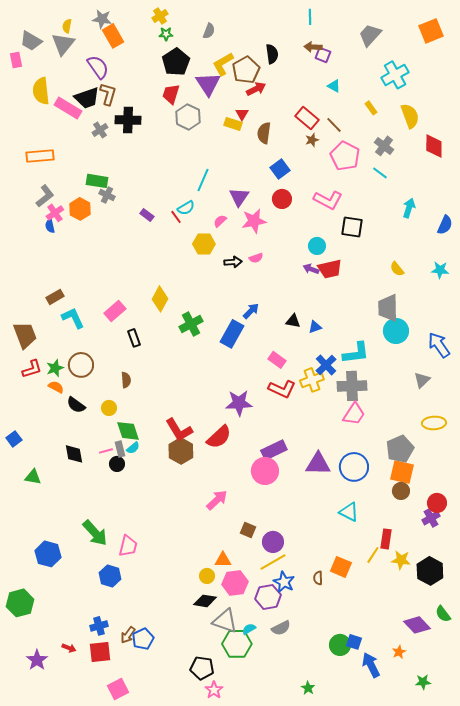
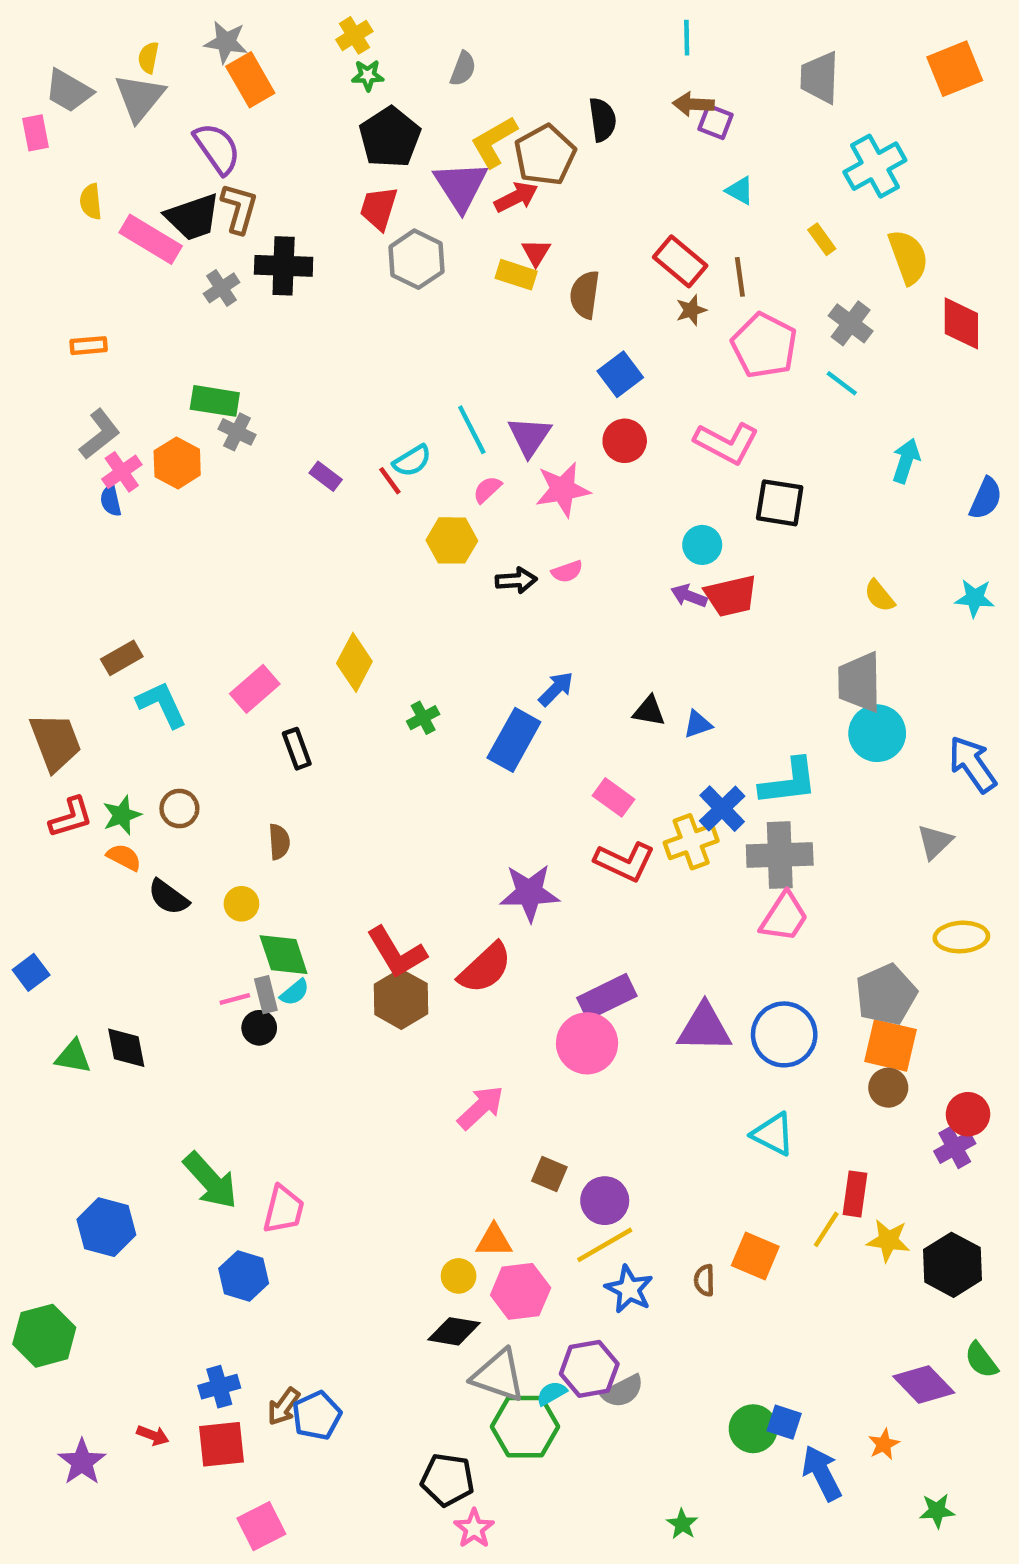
gray trapezoid: (370, 35) -> (820, 78), turned -40
red arrow: (256, 89) -> (516, 197), moved
yellow semicircle: (41, 91) -> (91, 202), size x0.6
brown line: (334, 125) -> (740, 277), turned 36
orange rectangle: (40, 156) -> (89, 346), size x0.6
cyan line: (203, 180) -> (472, 430), moved, turned -50
green cross: (191, 324) -> (423, 718), size x0.6
brown circle: (81, 365) -> (179, 809), size x0.7
black diamond: (74, 454) -> (126, 1048), moved
purple hexagon: (268, 597) -> (589, 1369), moved

